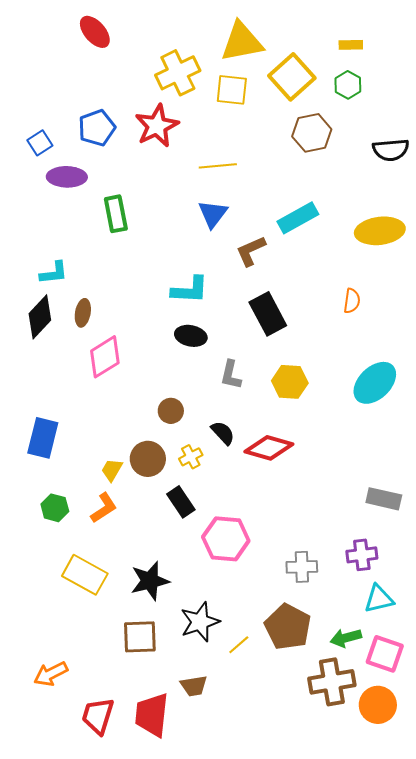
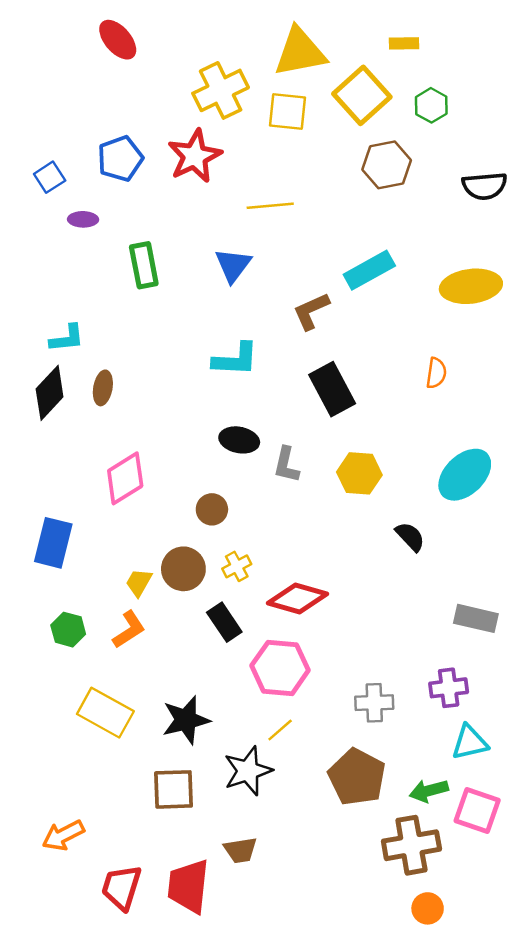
yellow rectangle: (351, 45) -> (404, 43), moved
purple ellipse: (67, 177) -> (83, 219), size x0.6
blue triangle: (213, 214) -> (233, 265), moved
black ellipse: (191, 336) -> (239, 440), moved
pink diamond: (105, 357) -> (125, 478), moved
black semicircle: (223, 433) -> (410, 537), moved
red diamond: (269, 448) -> (297, 599), moved
yellow line: (239, 645) -> (280, 730), moved
orange circle: (378, 705) -> (428, 908), moved, size x0.7

